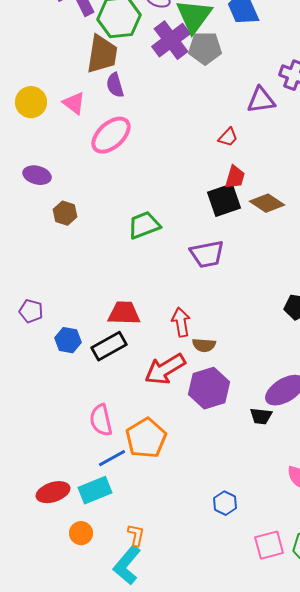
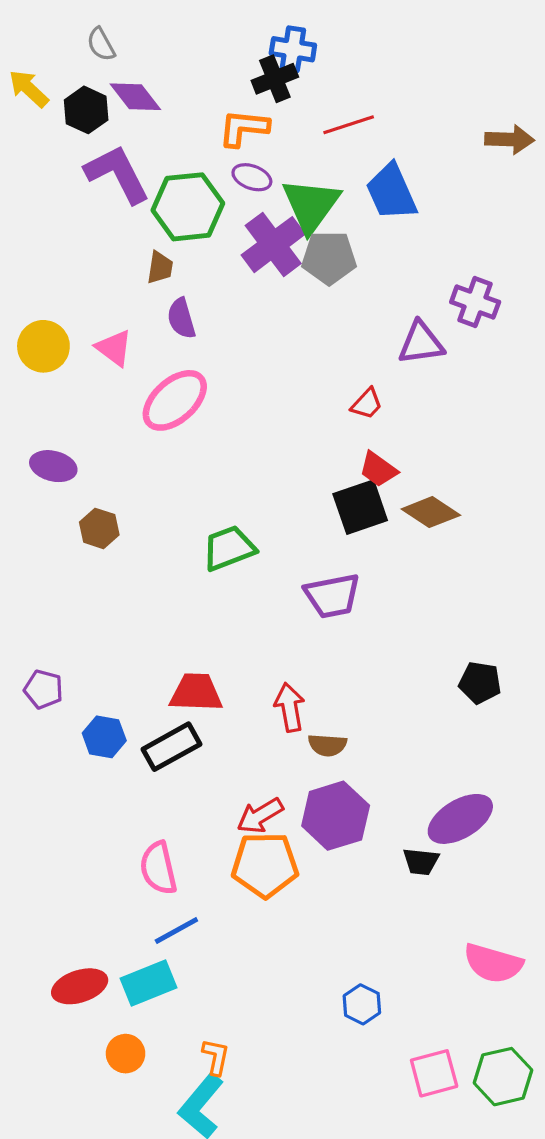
brown trapezoid: (102, 54) -> (160, 268), size x0.5
red trapezoid: (235, 177) -> (378, 469), turned 110
red arrow: (165, 369) -> (260, 816), moved, size x0.7
orange pentagon: (146, 438) -> (265, 865), moved, turned 30

